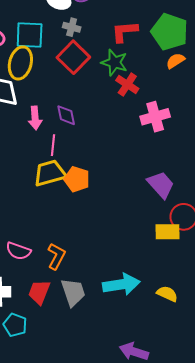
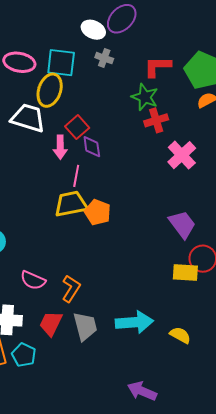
red square: (73, 57) -> (77, 127), moved, size x0.7
red cross: (127, 85) -> (156, 120), turned 35
pink cross: (155, 117) -> (182, 155), turned -32

